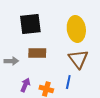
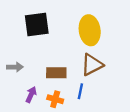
brown rectangle: (37, 53) -> (56, 73), moved
brown triangle: (78, 59) -> (92, 65), turned 40

